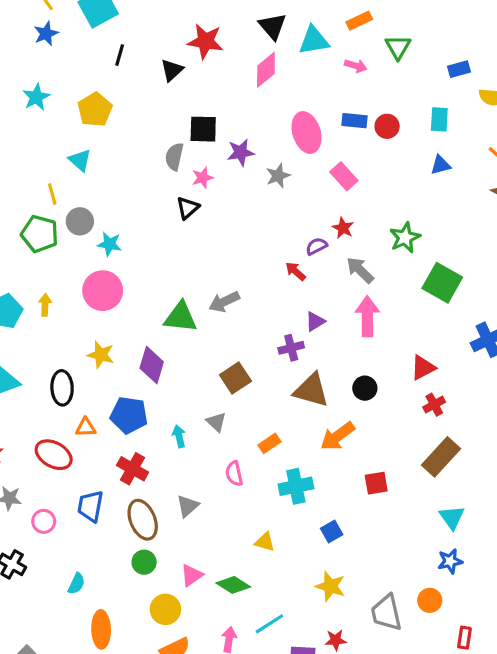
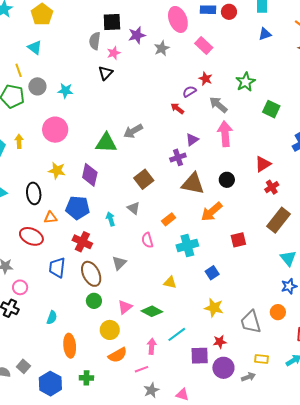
cyan star: (109, 244) -> (65, 91), moved
green square: (442, 283) -> (271, 109), size x0.7
pink circle: (44, 521) -> (20, 287), moved

